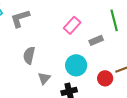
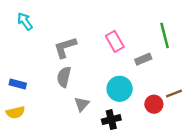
gray L-shape: (20, 18) -> (65, 47), moved
pink rectangle: (72, 25) -> (115, 41), turned -72

